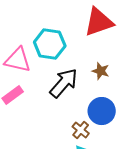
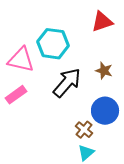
red triangle: (99, 22) -> (102, 22), size x0.7

